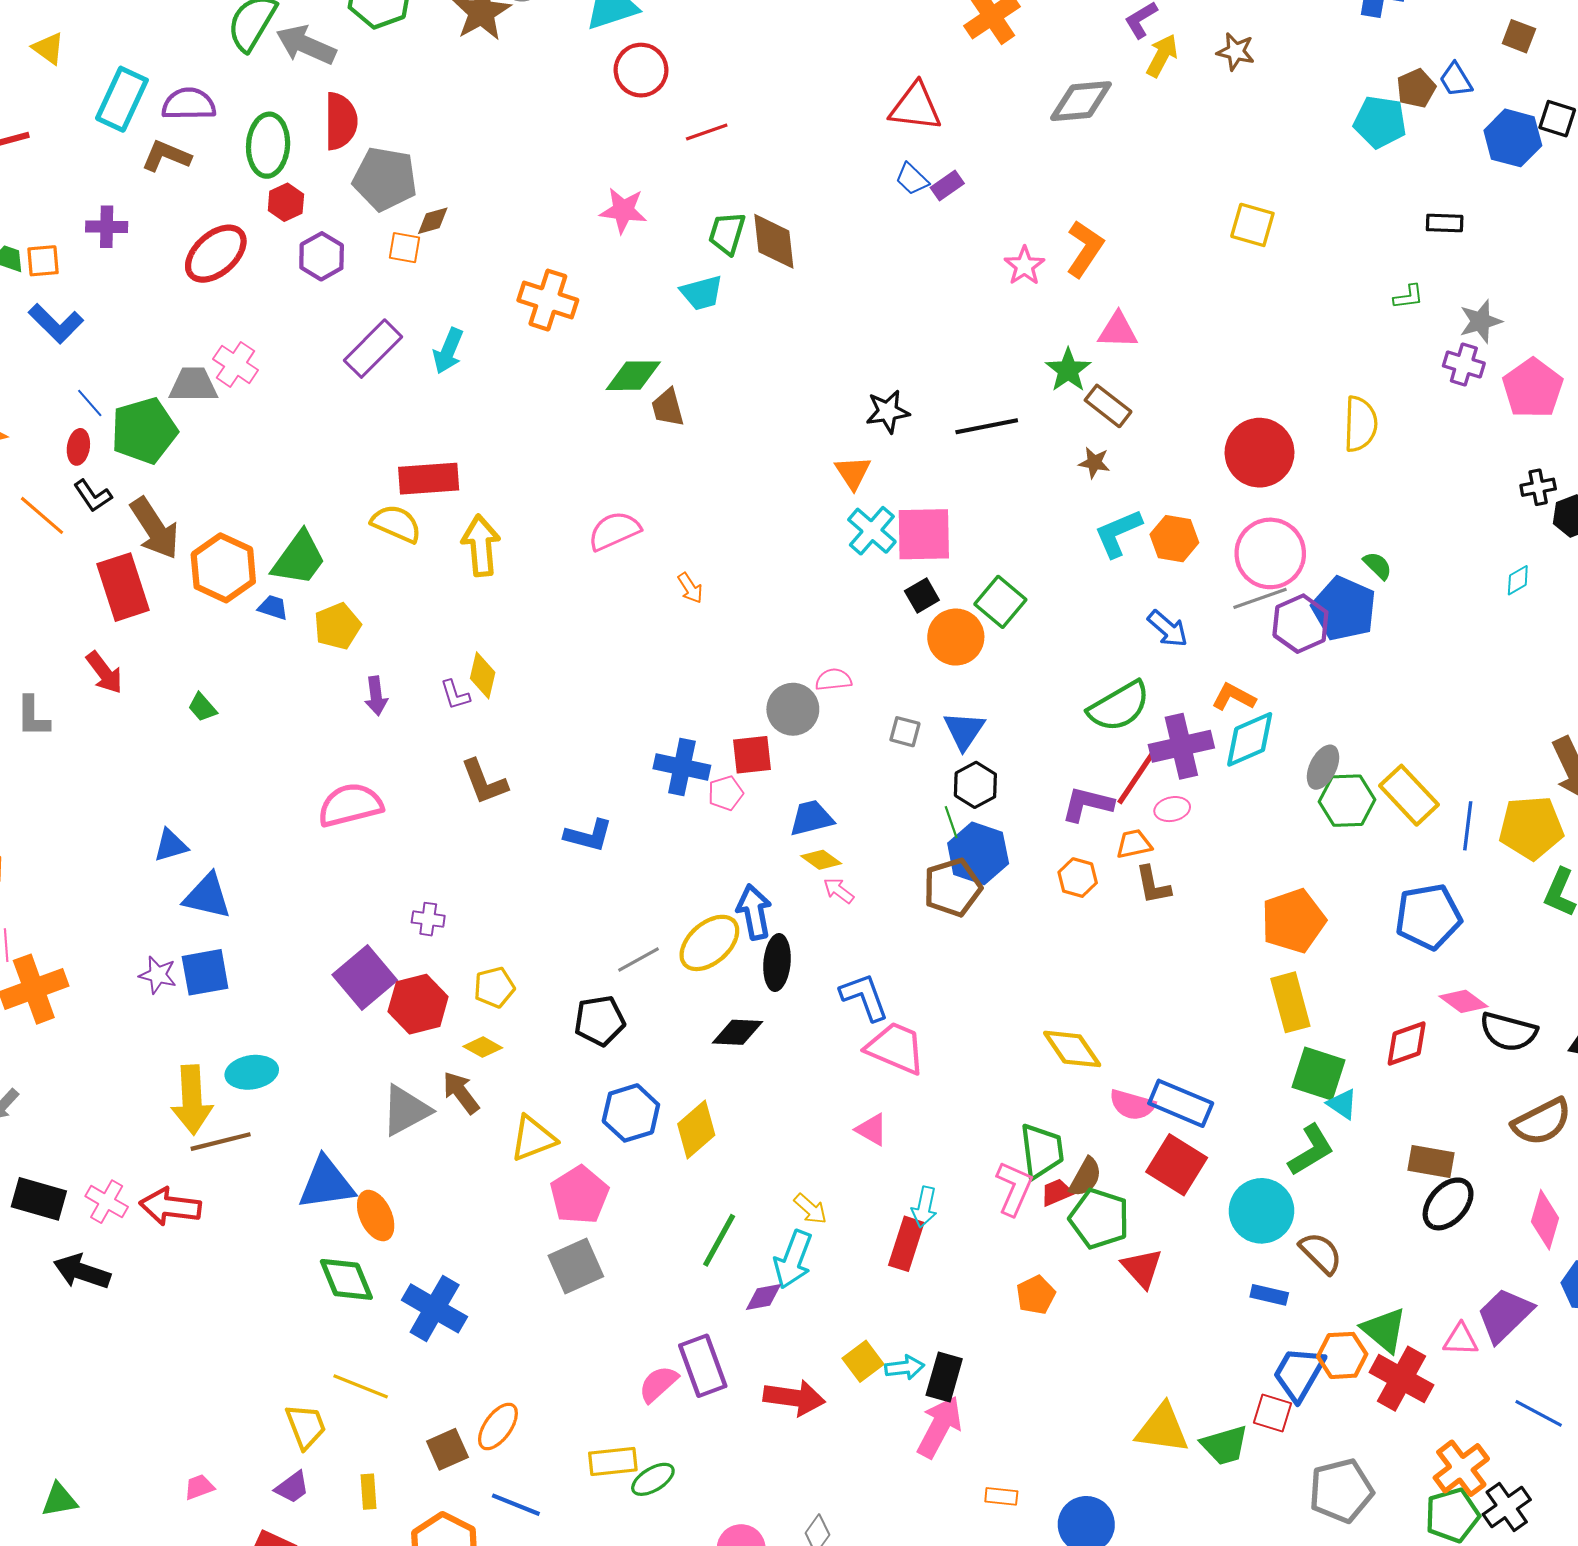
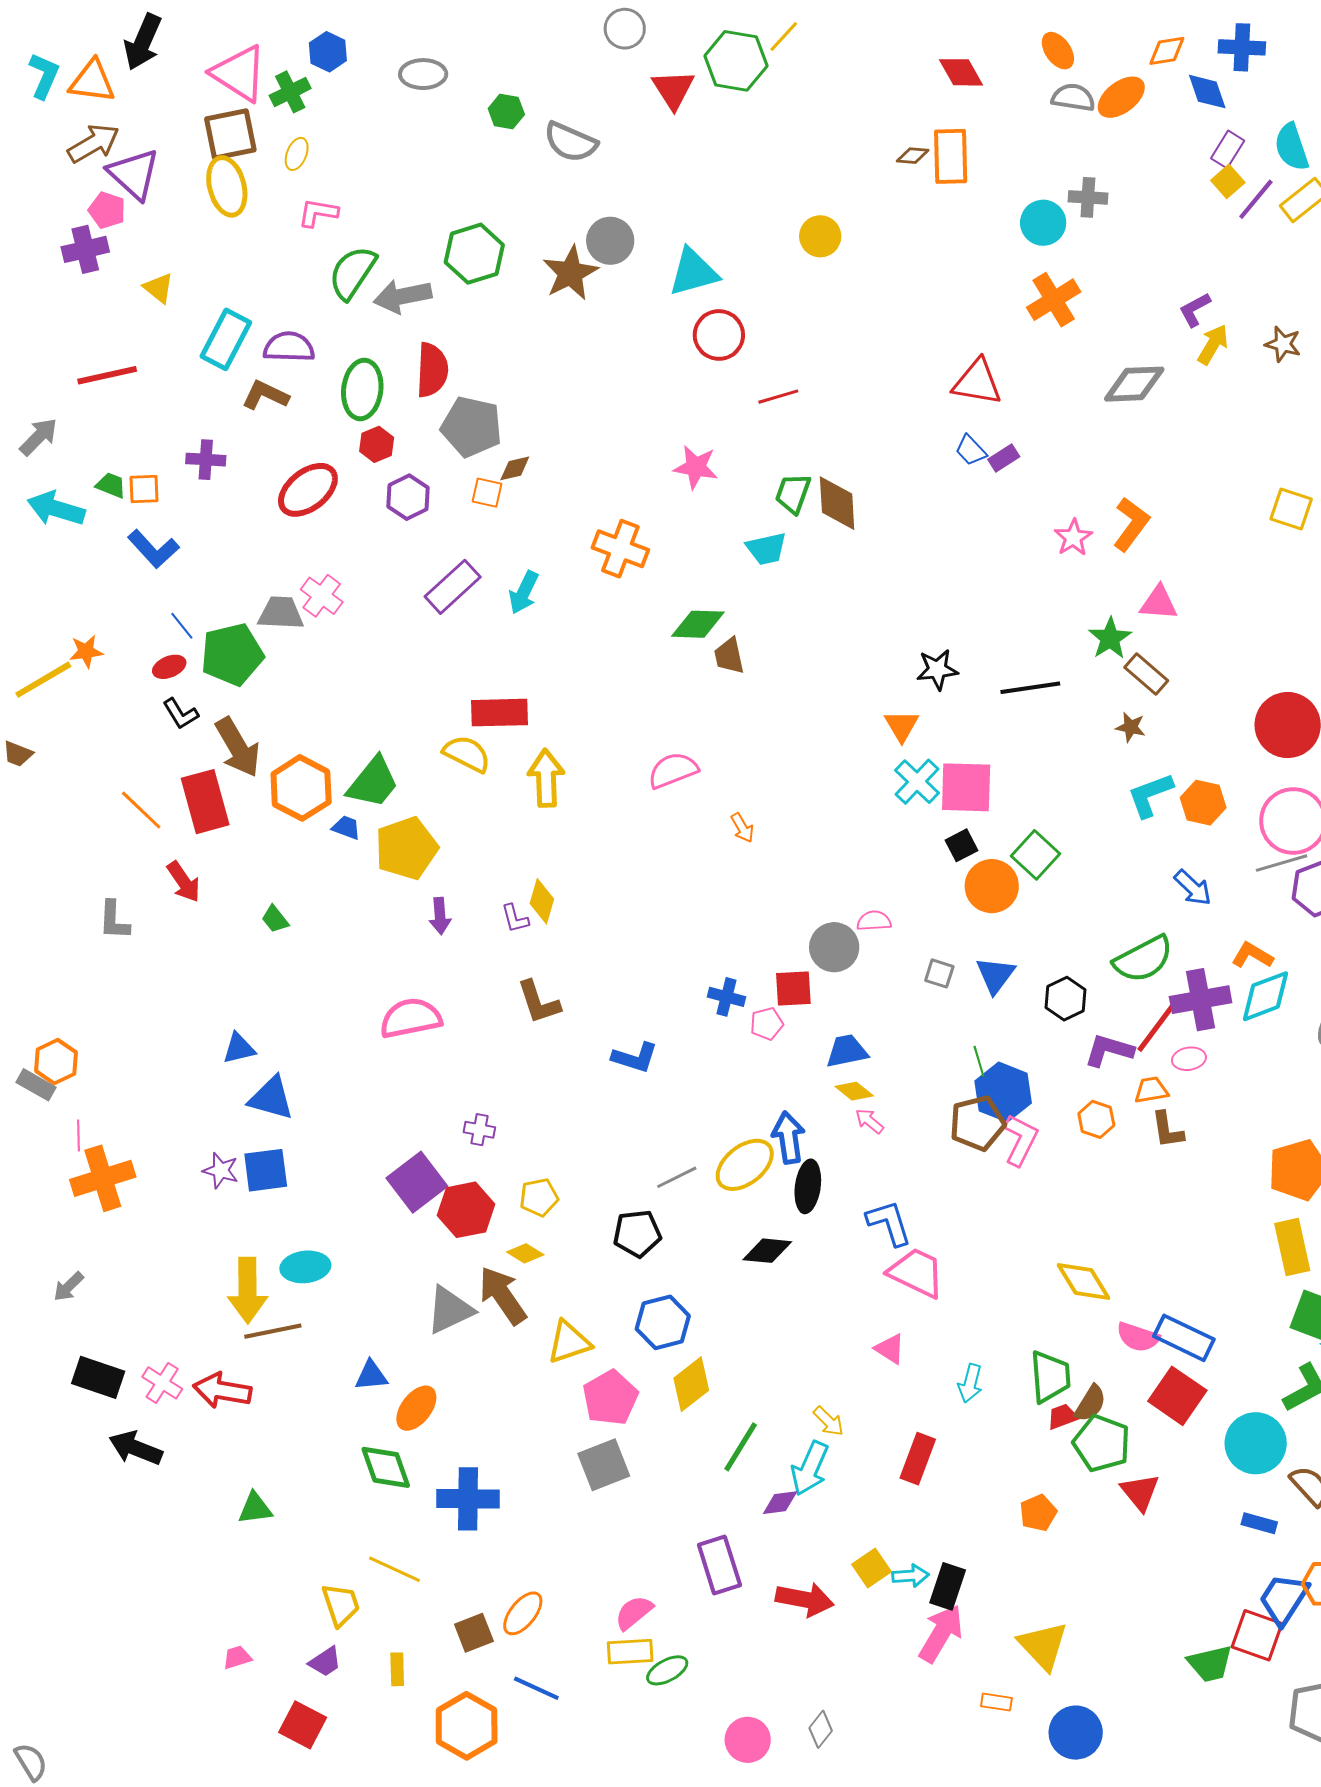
gray arrow: (306, 45) -> (403, 296), turned -38
red ellipse: (78, 447) -> (169, 667), turned 56
orange line: (42, 515) -> (141, 810), moved
yellow pentagon: (337, 626) -> (406, 848), size x1.4
blue cross: (682, 767) -> (727, 997), size x0.7
black hexagon: (975, 785) -> (1066, 999), moved
brown arrow: (461, 1093) -> (503, 1296), size x1.4
yellow diamond: (696, 1130) -> (691, 1384), moved
blue triangle: (326, 1183) -> (371, 1375), size x0.6
pink L-shape: (1014, 1188) -> (1021, 1140), moved
cyan arrow: (924, 1207) -> (970, 1383), moved
orange ellipse: (376, 1216) -> (416, 1408), turned 60
blue cross: (435, 1308) -> (468, 1499), turned -32
pink semicircle: (658, 1384) -> (634, 1613), moved
red square: (1272, 1413) -> (1257, 1635), size x1.4
yellow triangle: (1162, 1429) -> (1043, 1646), moved, turned 36
green triangle: (59, 1500) -> (255, 1508), moved

